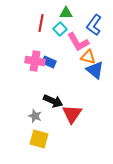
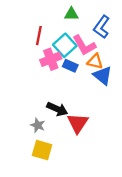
red line: (41, 23) -> (39, 36), moved
cyan square: (60, 29) -> (65, 45), moved, size x1.5
pink cross: (35, 61) -> (51, 59), moved, turned -30
blue rectangle: (49, 62) -> (70, 66), moved

